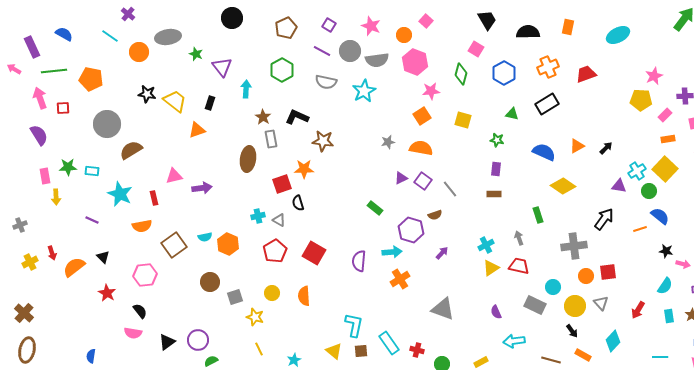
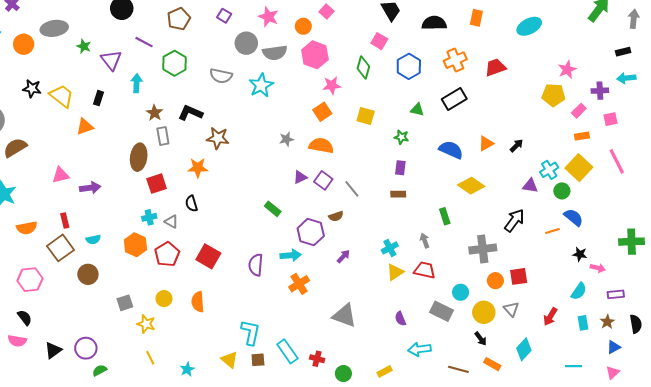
purple line: (322, 51) -> (144, 42), moved
red square: (282, 184) -> (157, 184), moved
red rectangle: (154, 198) -> (65, 220), moved
orange hexagon: (228, 244) -> (135, 245), moved
brown circle: (210, 282) -> (88, 274), moved

